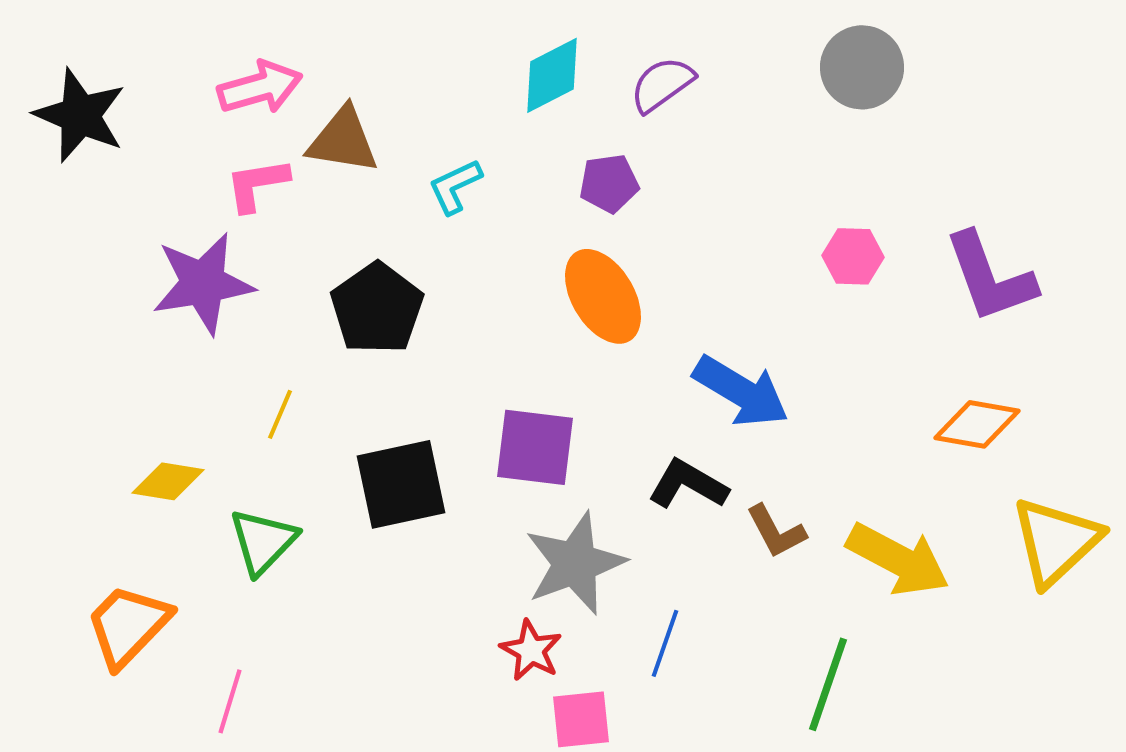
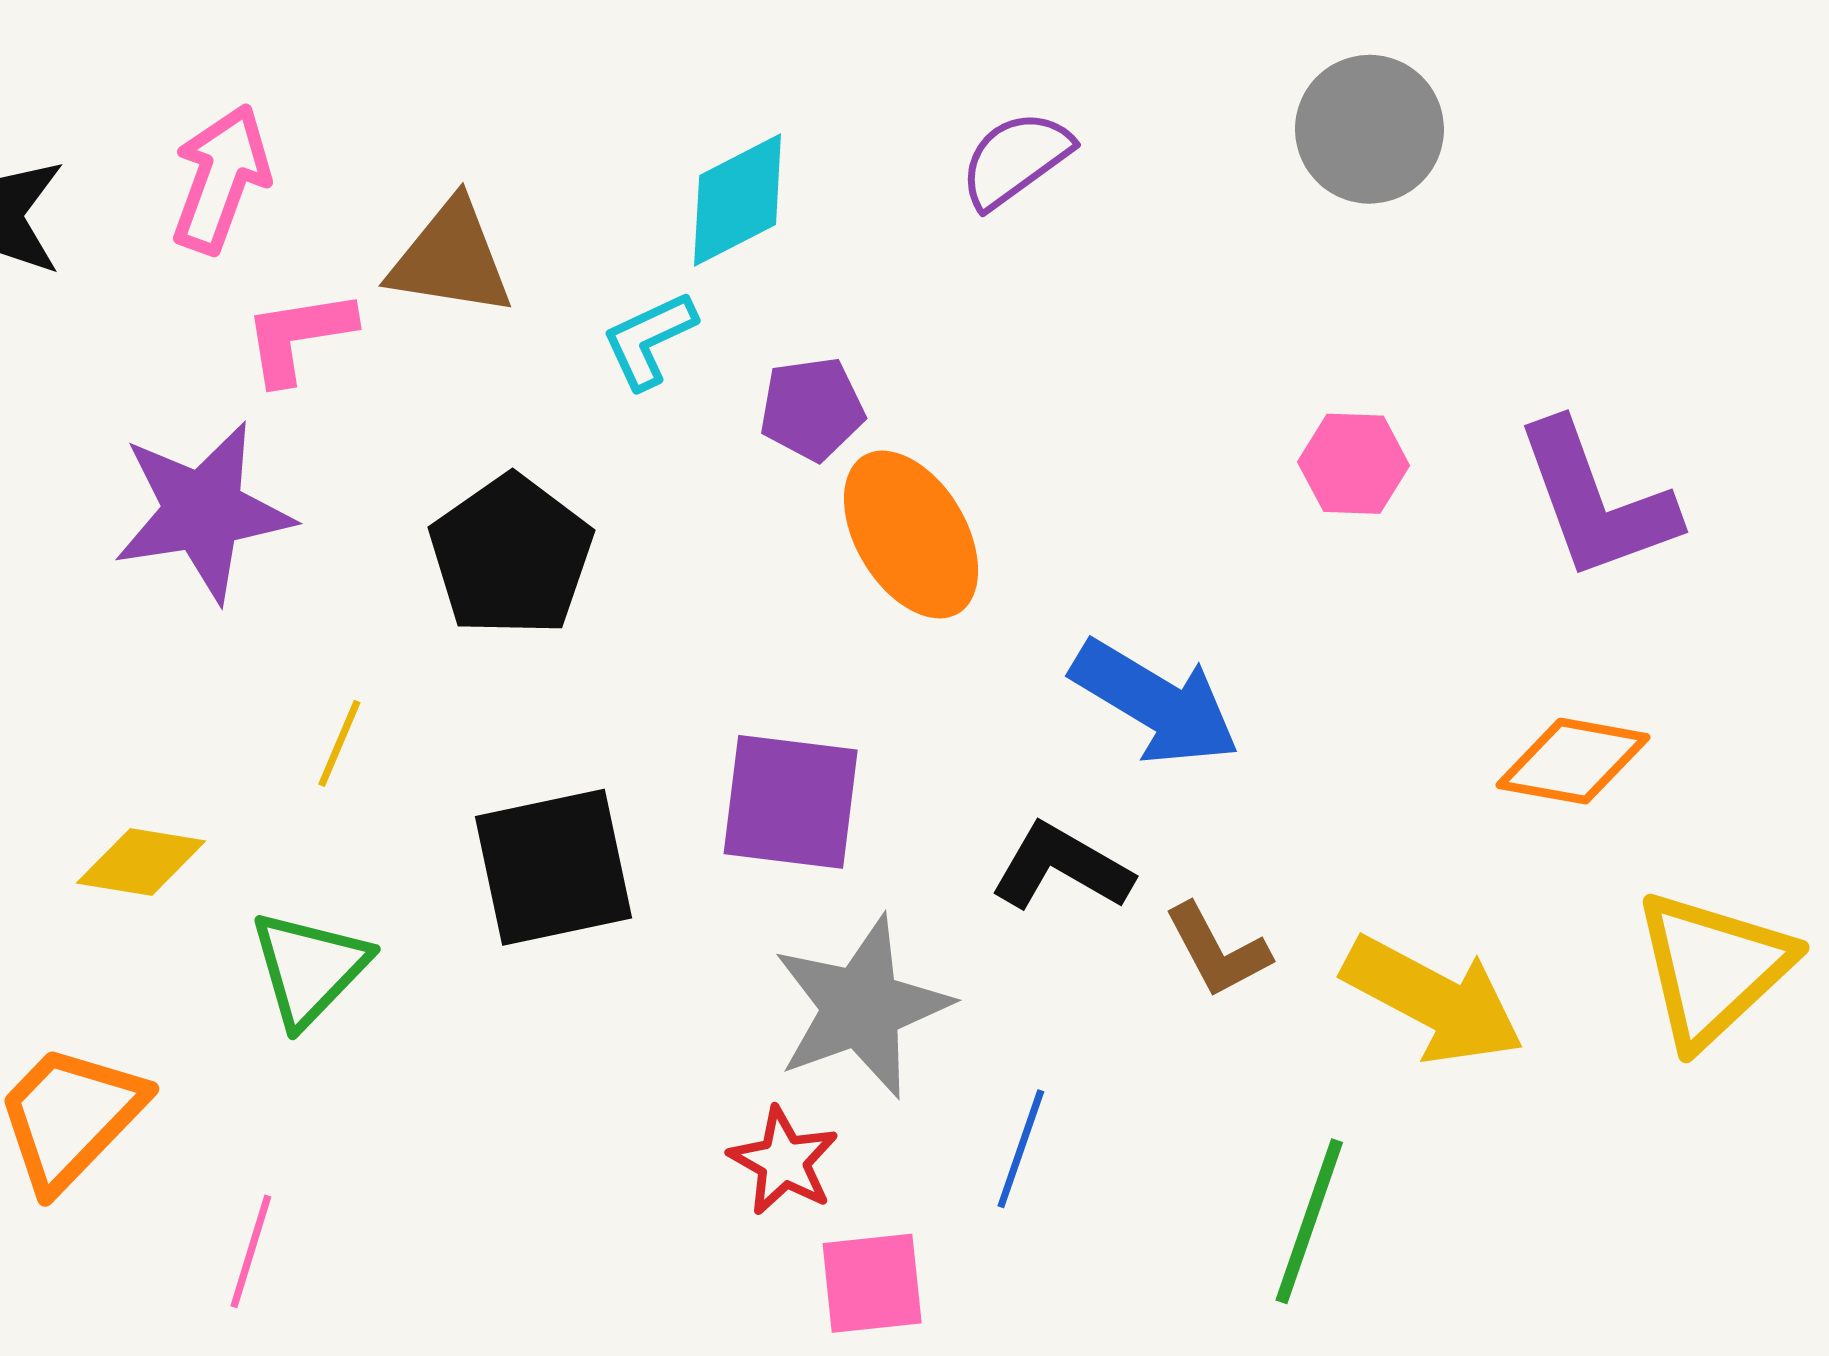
cyan diamond: (552, 75) -> (738, 200), moved
pink arrow: (260, 87) -> (221, 179), moved, turned -54
purple pentagon: (609, 183) -> (812, 409), moved

